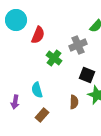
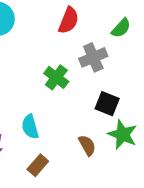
red semicircle: (38, 35) -> (69, 20), moved
brown semicircle: (74, 102) -> (87, 145), turned -32

